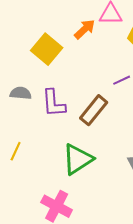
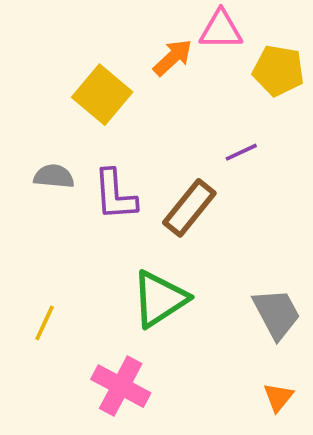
yellow line: (16, 151) -> (45, 323), moved

